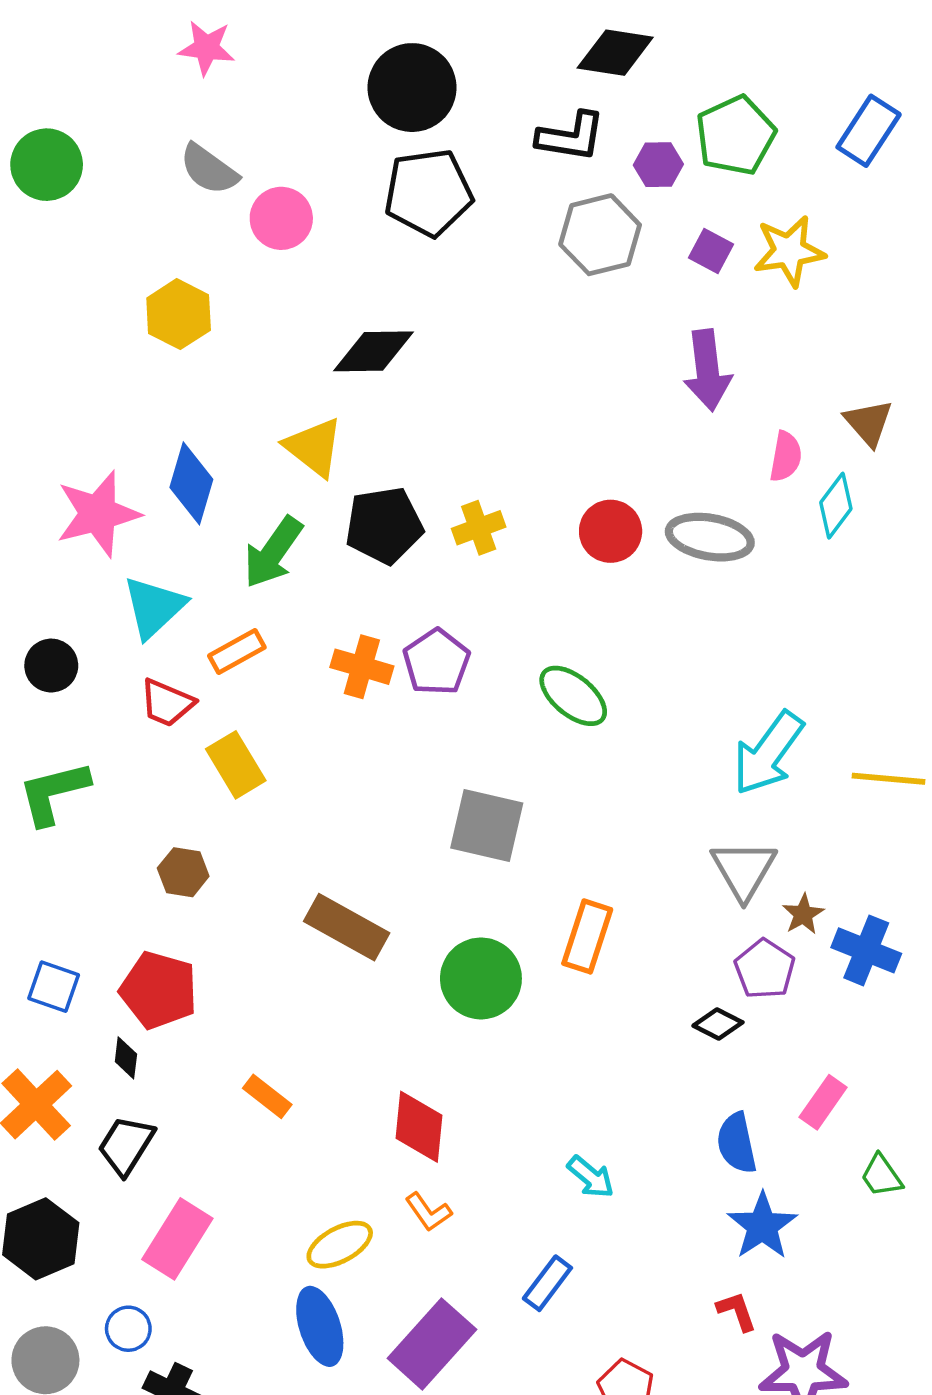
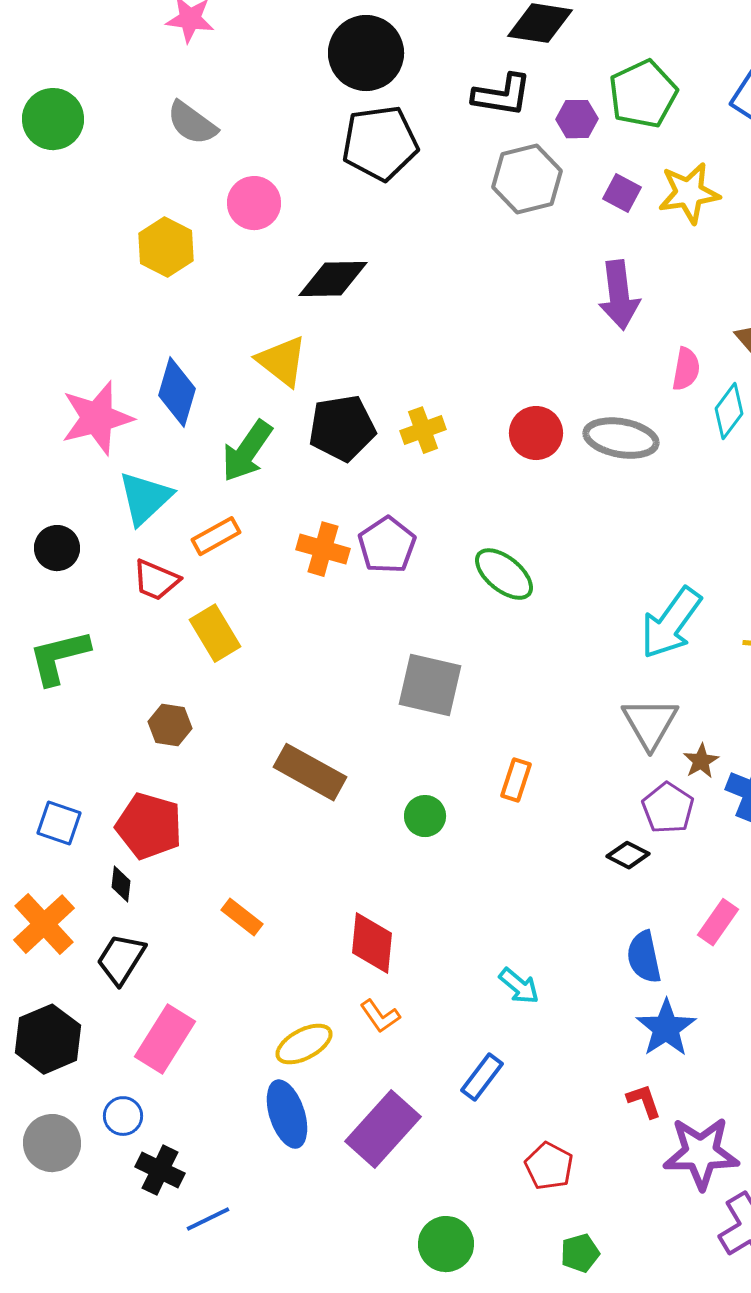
pink circle: (281, 218) -> (254, 203), moved
orange rectangle: (587, 936) -> (516, 780), size x0.7
green circle: (481, 978) -> (425, 816), size x0.6

